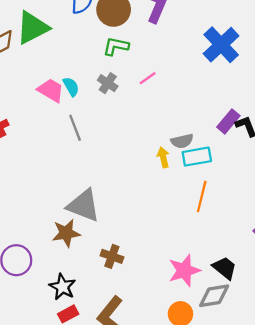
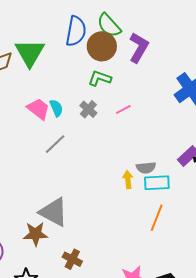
green triangle: (32, 28) -> (30, 53), turned -40
gray line: (75, 128) -> (55, 144), turned 60

